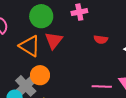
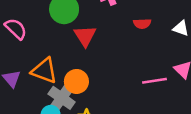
orange triangle: (30, 46) -> (44, 71), moved

